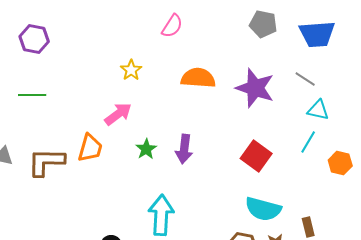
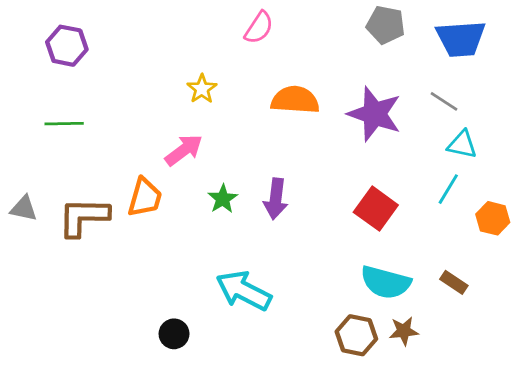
cyan arrow: (161, 215) -> (244, 291), turned -66
brown rectangle: (308, 227) -> (454, 282), moved, turned -42

